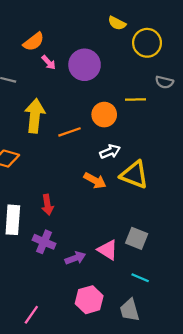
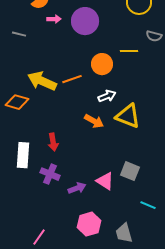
pink arrow: (49, 62) -> (54, 19), turned -48
yellow arrow: (35, 116) -> (42, 81), moved, turned -72
cyan line: (140, 278) -> (148, 205), moved

